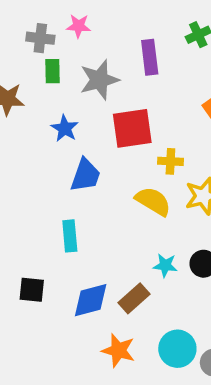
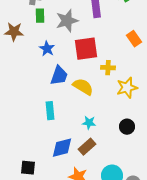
yellow semicircle: (153, 201) -> (83, 87), moved
cyan star: (165, 265) -> (89, 123), moved
black square: (32, 290) -> (28, 168), moved

